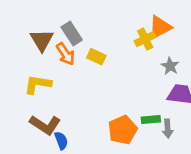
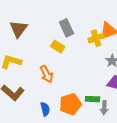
gray rectangle: (72, 34) -> (67, 28), moved
orange arrow: (66, 54) -> (47, 74), moved
blue semicircle: (61, 141) -> (45, 109), moved

